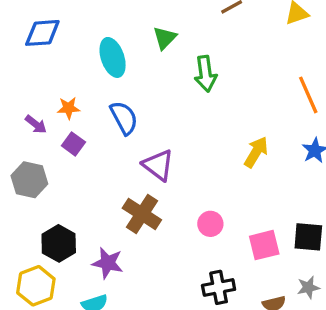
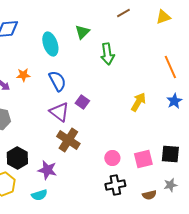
purple square: (73, 144) -> (82, 102), moved
purple triangle: (158, 165) -> (59, 112), moved
pink circle: (210, 224) -> (112, 158), moved

